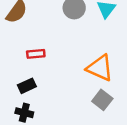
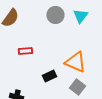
black rectangle: (27, 86) -> (49, 76), moved

